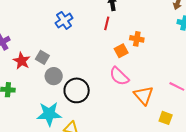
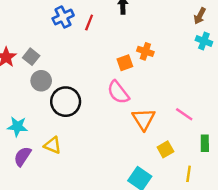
red line: (107, 23) -> (89, 23), moved
cyan star: (49, 114) -> (17, 127), moved, size x0.7
yellow square: (166, 118) -> (165, 149), turned 32

